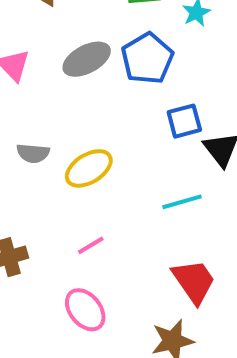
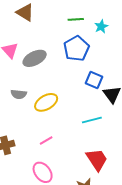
gray ellipse: (87, 59) -> (35, 58), moved
blue square: (184, 121) -> (94, 80), turned 36

